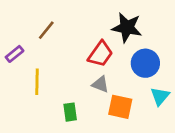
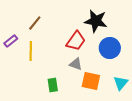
yellow line: (37, 82) -> (31, 51), moved
cyan triangle: (160, 96) -> (121, 83), moved

